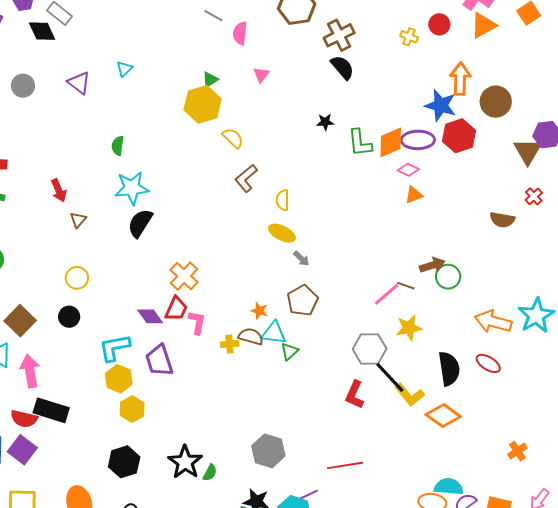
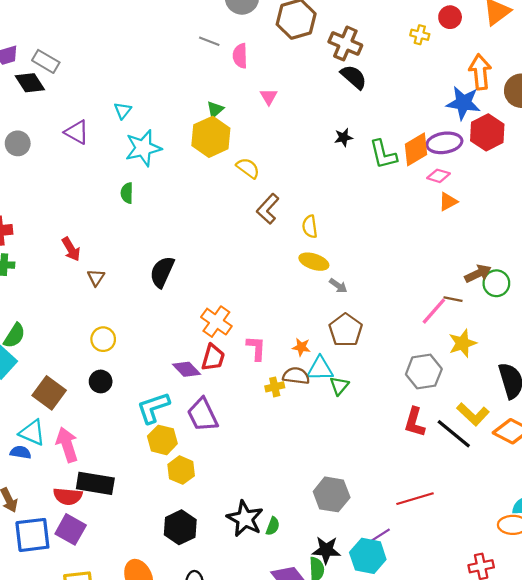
brown cross: (339, 35) -> (345, 43), turned -32
cyan star: (132, 188) -> (143, 148), moved
pink L-shape: (197, 322) -> (256, 348), moved
black line: (390, 377) -> (454, 434), moved

